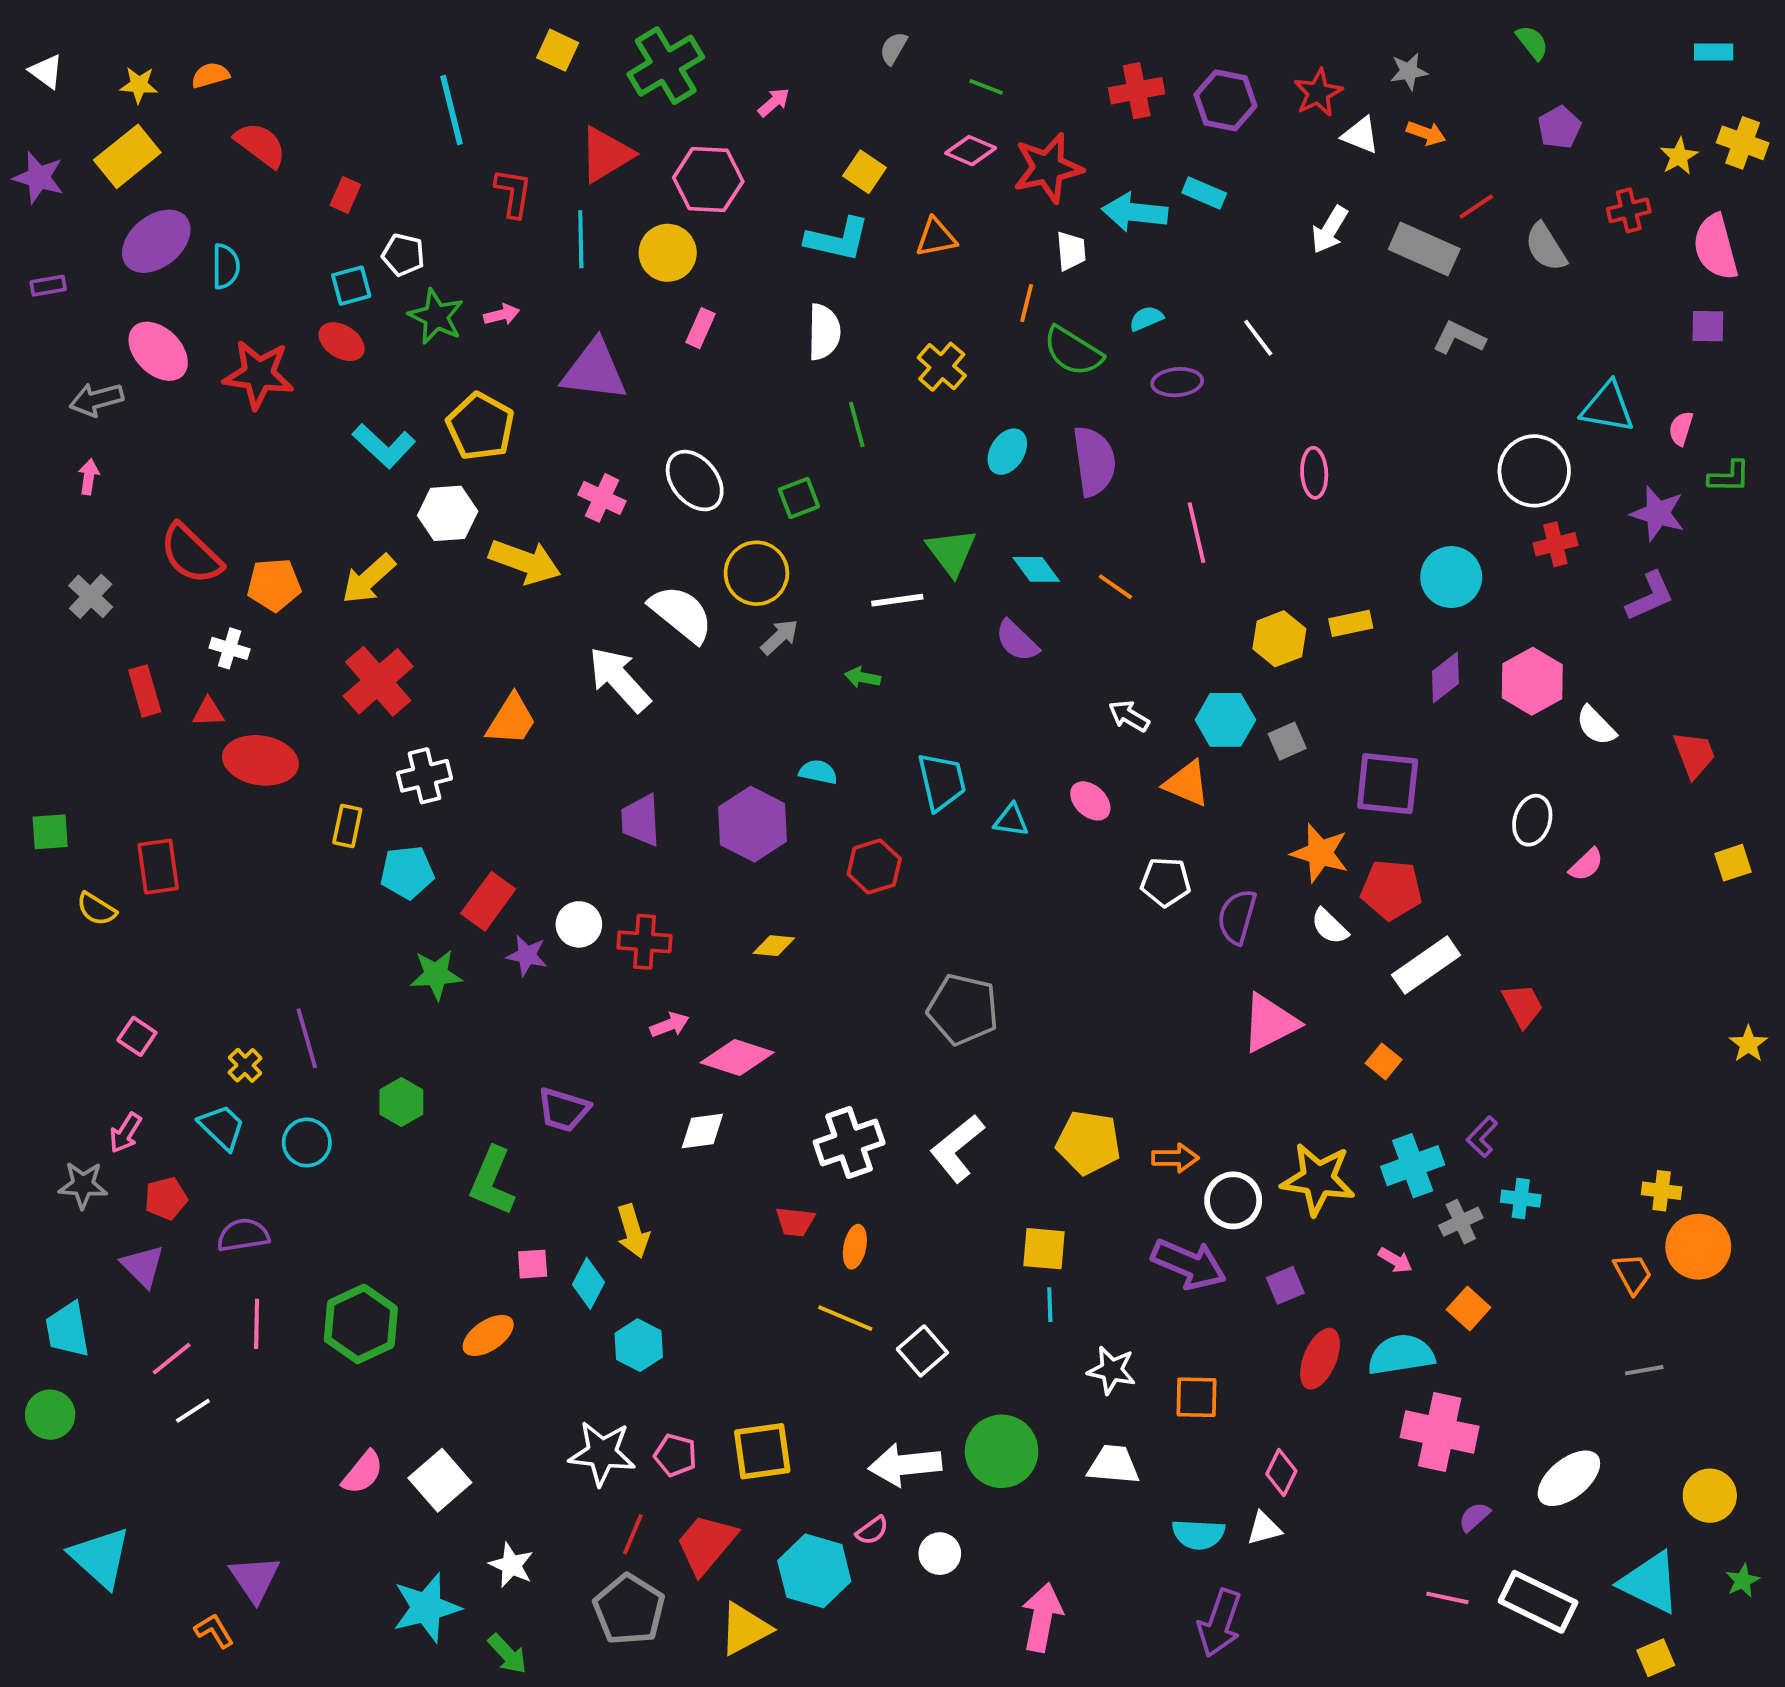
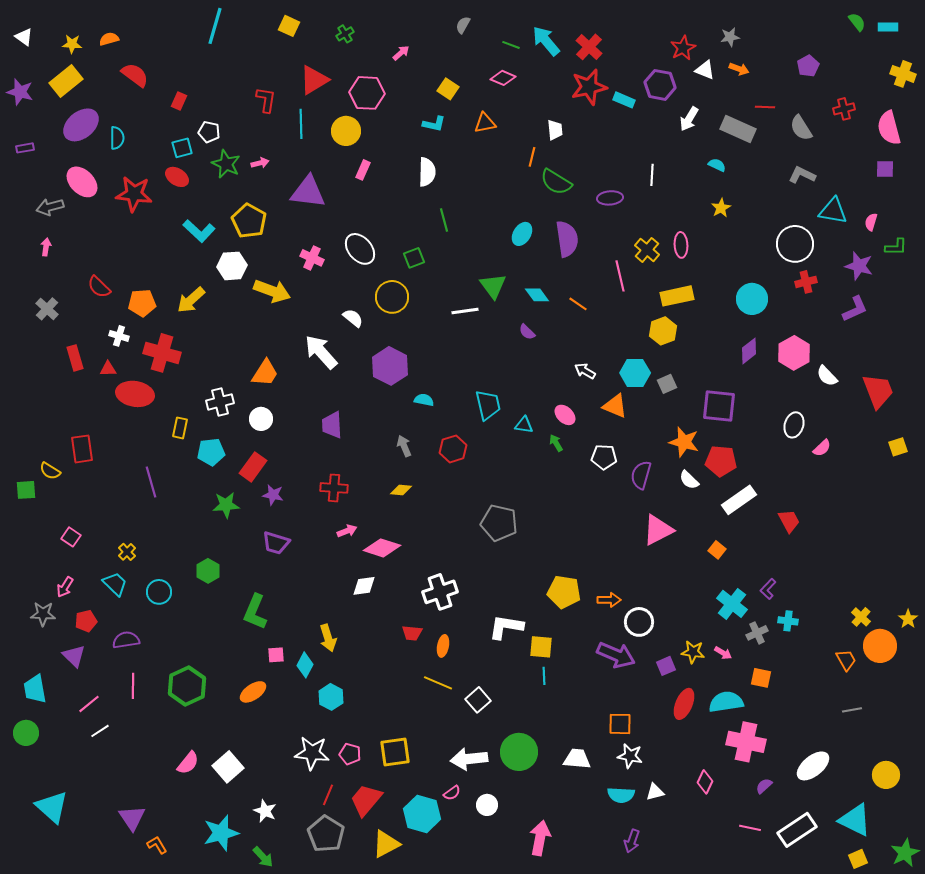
green semicircle: (1532, 42) -> (857, 22), moved
green cross: (666, 66) -> (345, 34), size x0.5
red cross: (1137, 91) -> (589, 47), turned -36
purple hexagon: (1225, 100) -> (660, 85), moved
cyan line: (452, 110) -> (215, 26), moved, turned 30
yellow star: (1679, 156) -> (721, 208), moved
red star: (1048, 168) -> (589, 87), moved
red line: (1476, 206) -> (765, 107), turned 36
cyan arrow: (1135, 212) -> (546, 41), moved, turned 44
cyan L-shape: (837, 239) -> (434, 124), size x0.7
cyan semicircle: (1146, 318) -> (717, 165), moved, turned 48
white line: (1258, 338) -> (652, 175), turned 40
gray L-shape: (1459, 338) -> (802, 175), moved
yellow cross: (942, 367) -> (647, 250), moved
red semicircle: (191, 554) -> (99, 287), size x0.7
white semicircle: (681, 614) -> (353, 318), size x0.6
yellow rectangle: (1351, 623) -> (677, 296), moved, size x1.5
gray arrow: (780, 637) -> (404, 446), moved, turned -70
purple semicircle: (1017, 641) -> (527, 332), size x0.7
green arrow: (863, 677) -> (556, 443), moved, turned 48
red cross: (378, 681) -> (162, 353), moved, turned -33
red trapezoid: (1694, 755) -> (878, 391), size x1.4
purple hexagon: (753, 824) -> (390, 366), moved
green square: (50, 832) -> (26, 490), moved
white circle: (579, 924) -> (261, 419), moved
purple line: (307, 1038) -> (151, 482), moved
yellow star: (1748, 1044) -> (908, 619), moved
purple trapezoid: (563, 1110) -> (276, 543), moved
white L-shape: (957, 1148) -> (506, 627), moved, turned 48
cyan cross: (1413, 1166) -> (732, 604), turned -32
yellow star: (1318, 1179) -> (693, 652), moved, size x0.6
yellow cross: (1662, 1191) -> (861, 617), turned 36
orange square: (1469, 1308) -> (761, 678), turned -30
white star: (1112, 1370) -> (630, 756), moved
pink diamond: (1281, 1473) -> (705, 782), moved
green star: (1743, 1581) -> (905, 853), moved, size x1.6
white rectangle: (1538, 1602) -> (797, 830), turned -60
purple arrow: (1220, 1623) -> (632, 841), size x0.7
orange L-shape: (214, 1631) -> (157, 845), moved

